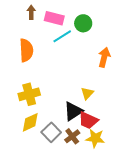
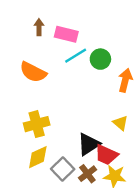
green circle: (83, 23) -> (100, 59), moved
orange semicircle: (26, 50) -> (33, 72), turned 120
yellow triangle: (87, 93) -> (121, 123), moved, turned -32

